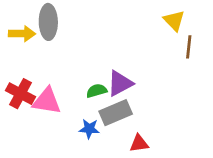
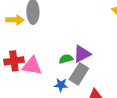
red cross: (20, 94) -> (14, 61), turned -36
gray rectangle: (116, 113) -> (79, 74), turned -35

